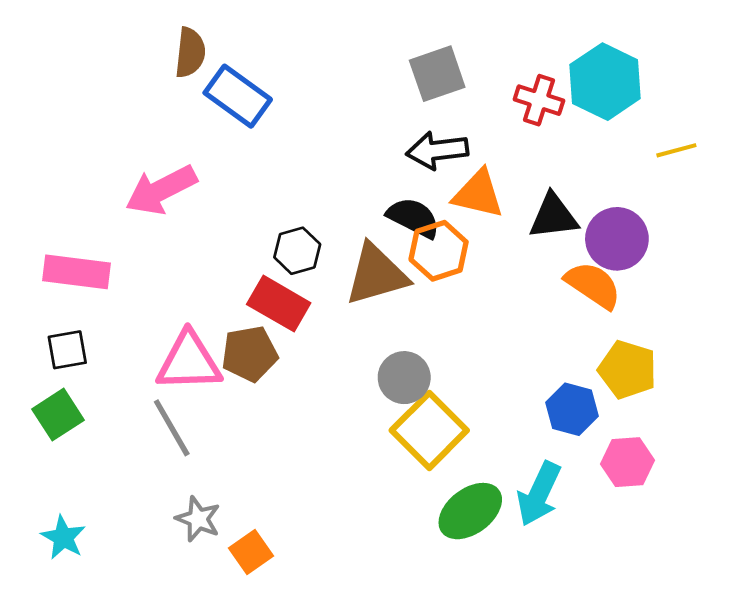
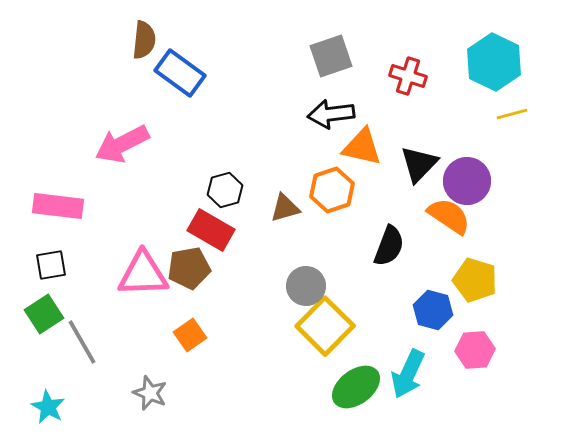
cyan hexagon: (605, 82) -> (494, 62), moved
black triangle: (554, 216) -> (419, 164), turned -39
black semicircle: (413, 218) -> (389, 246), moved, turned 84
brown triangle: (376, 275) -> (285, 208), size x0.6
gray line: (172, 428) -> (82, 342), moved
orange square: (251, 552) -> (190, 335), moved

